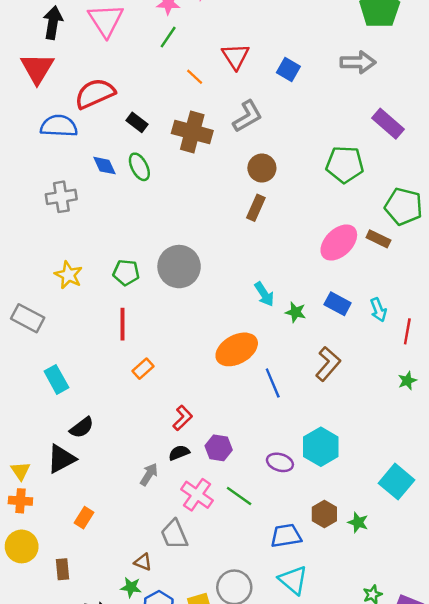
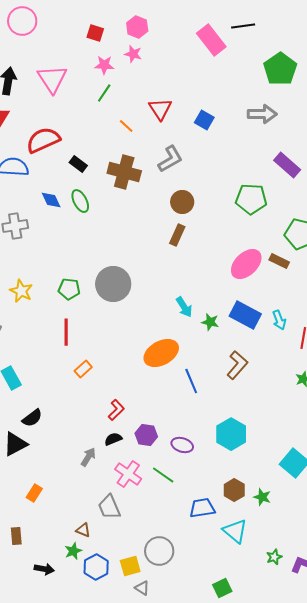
blue rectangle: (338, 304) -> (245, 315), size x1.4
purple ellipse: (280, 462) -> (182, 445), moved
cyan triangle: (293, 580) -> (235, 531), moved
green star: (131, 587) -> (73, 551), turned -30

